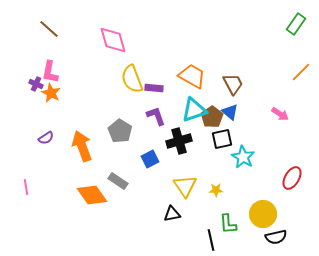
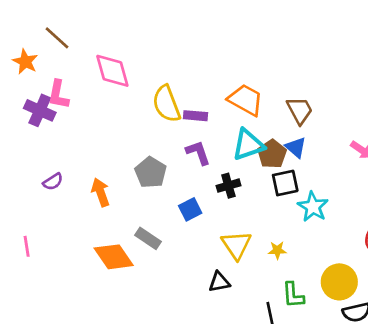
pink diamond: (113, 40) -> (112, 71), moved
purple cross: (36, 84) -> (40, 110), size x1.6
orange star: (51, 93) -> (25, 62), moved
black cross: (179, 141) -> (228, 186), size x0.7
orange arrow: (82, 146) -> (100, 192), size x0.7

